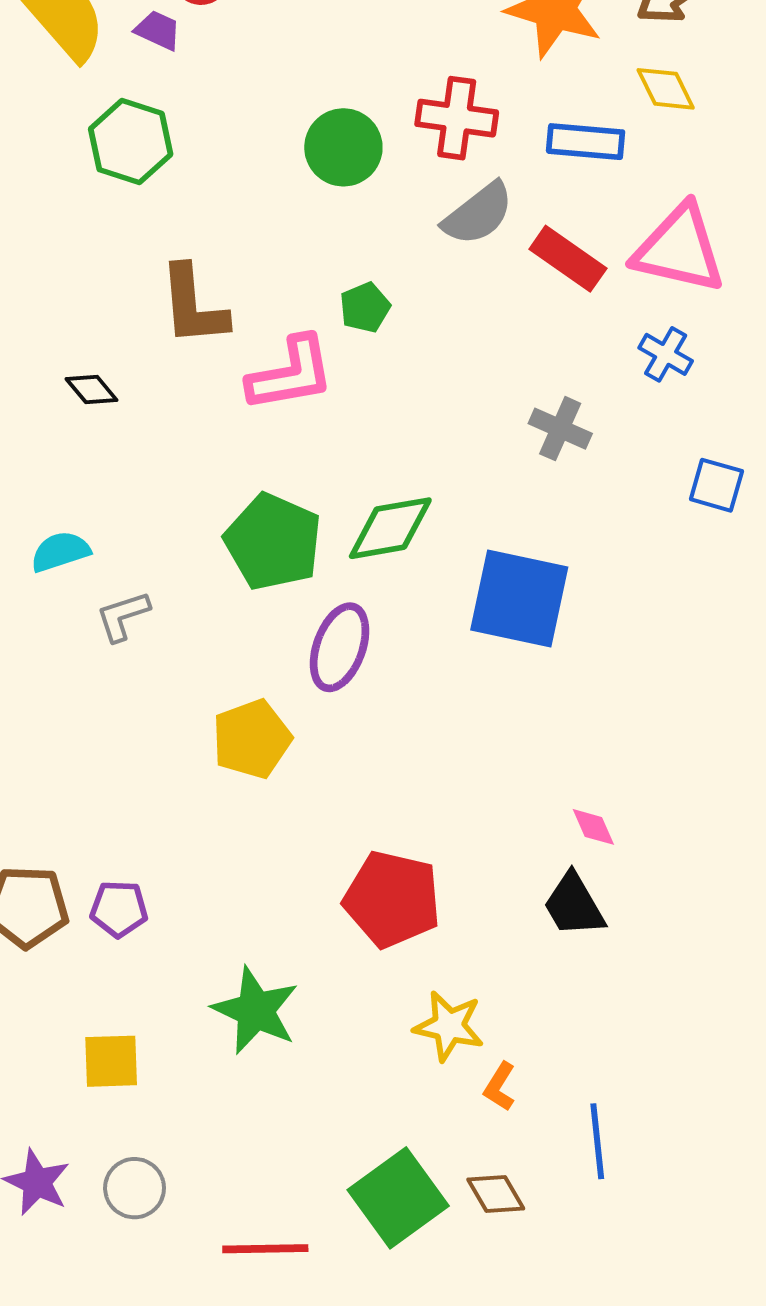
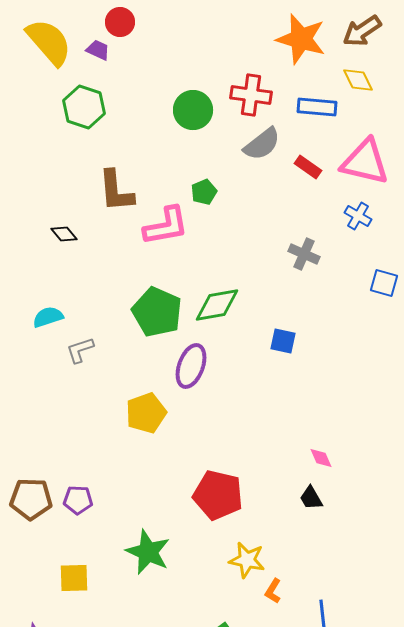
red rectangle: (568, 259) -> (308, 167), size x0.7
blue square: (519, 598) -> (283, 341), size x0.5
black trapezoid: (574, 905) -> (311, 498), size x0.7

